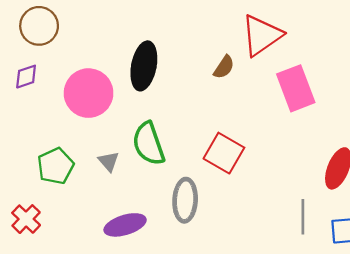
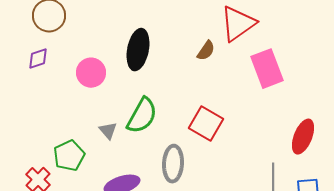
pink circle: (89, 93) -> (91, 73), size x0.7
green semicircle: (149, 144) -> (142, 116), turned -132
green pentagon: (56, 166) -> (69, 156), moved

